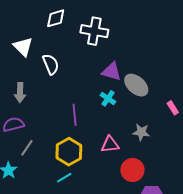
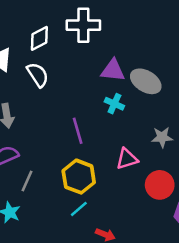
white diamond: (56, 18) -> (39, 38), moved

